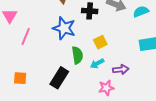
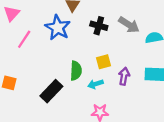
blue star: (64, 28) -> (58, 28), moved
purple arrow: (121, 69) -> (124, 76), moved, turned -84

